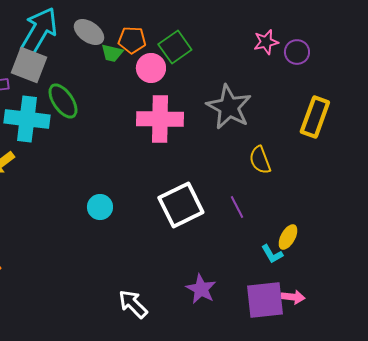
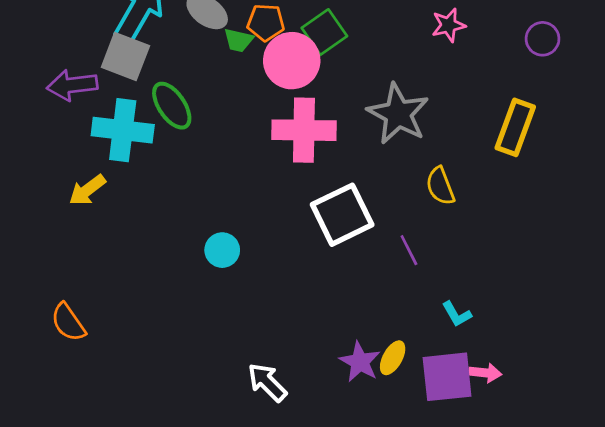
purple circle: (297, 52) -> (543, 39), moved
pink circle: (151, 68) -> (292, 61), size x1.4
white square: (181, 205) -> (342, 215), moved
yellow ellipse: (288, 237) -> (393, 358), moved

